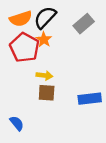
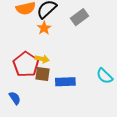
red pentagon: (25, 47) -> (26, 64), moved
blue rectangle: (90, 99) -> (65, 82), moved

